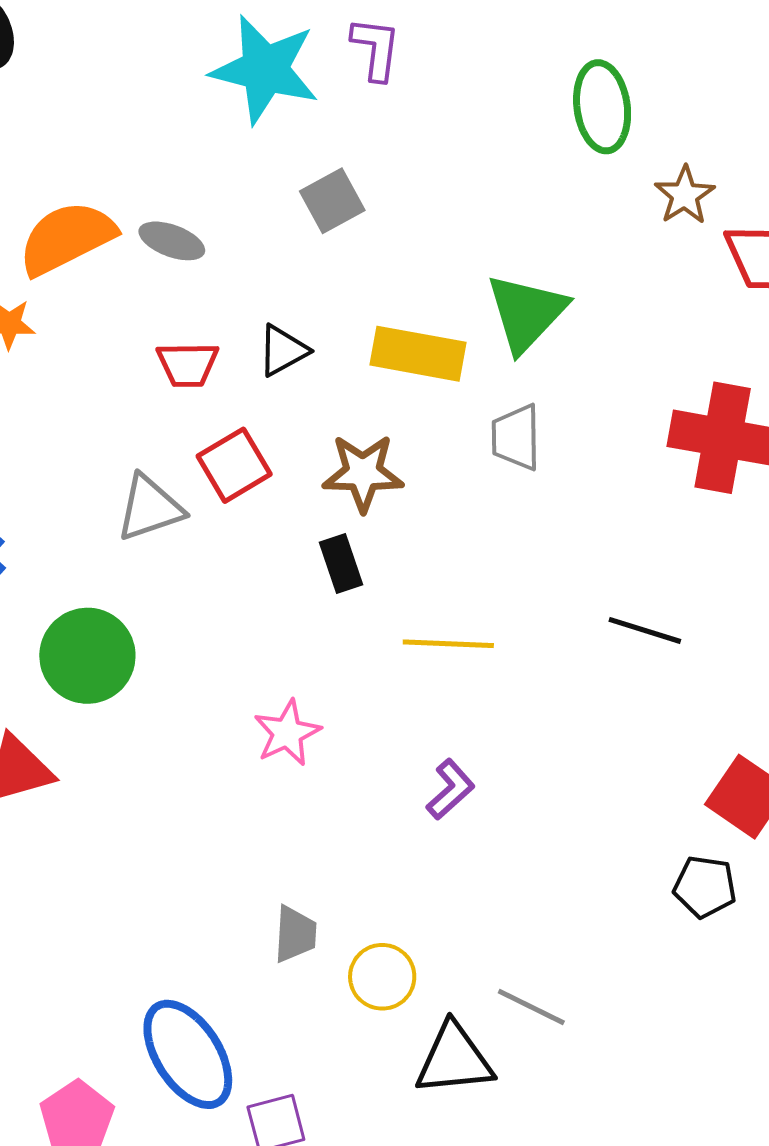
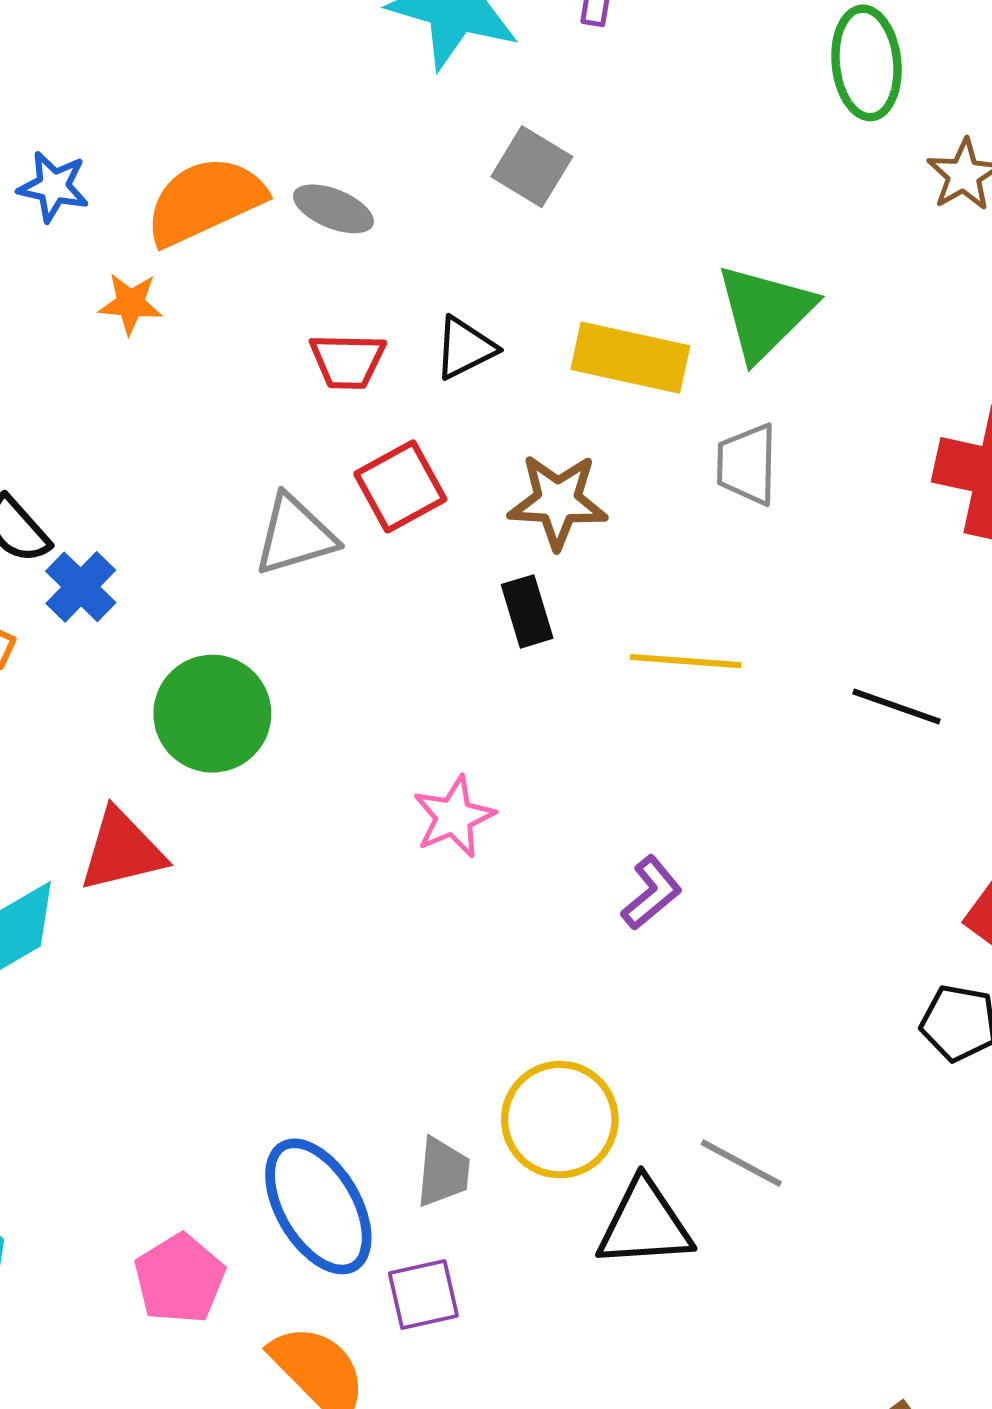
gray square: (332, 201) -> (532, 167), turned -32
yellow line: (448, 644) -> (686, 661), moved
gray trapezoid: (295, 934) -> (443, 1172), moved
yellow circle: (382, 977) -> (560, 1120), size x1.4

